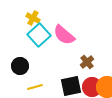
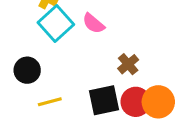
pink semicircle: (64, 35) -> (93, 23), size x0.7

